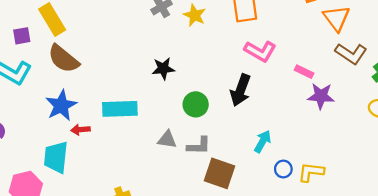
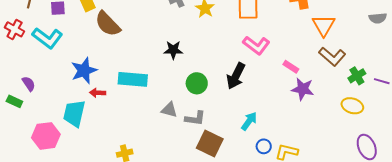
brown semicircle: (63, 59) -> (108, 24), moved

